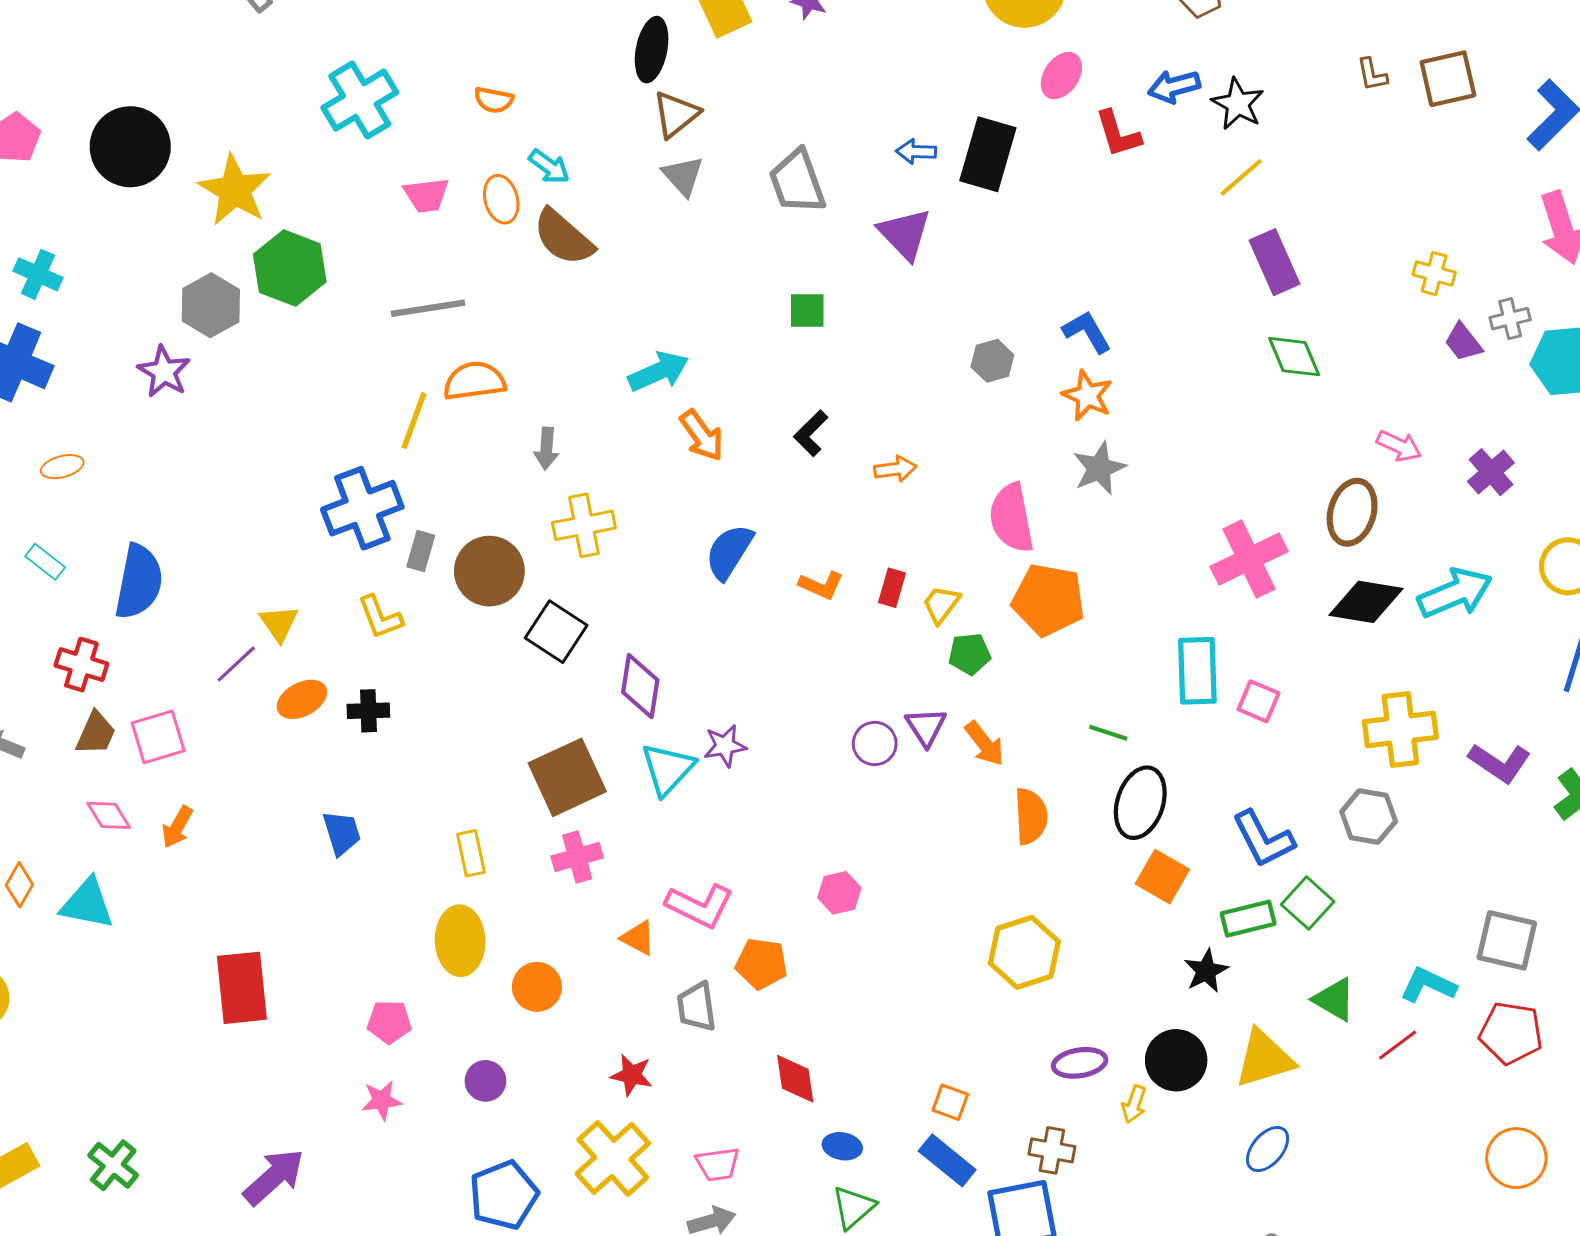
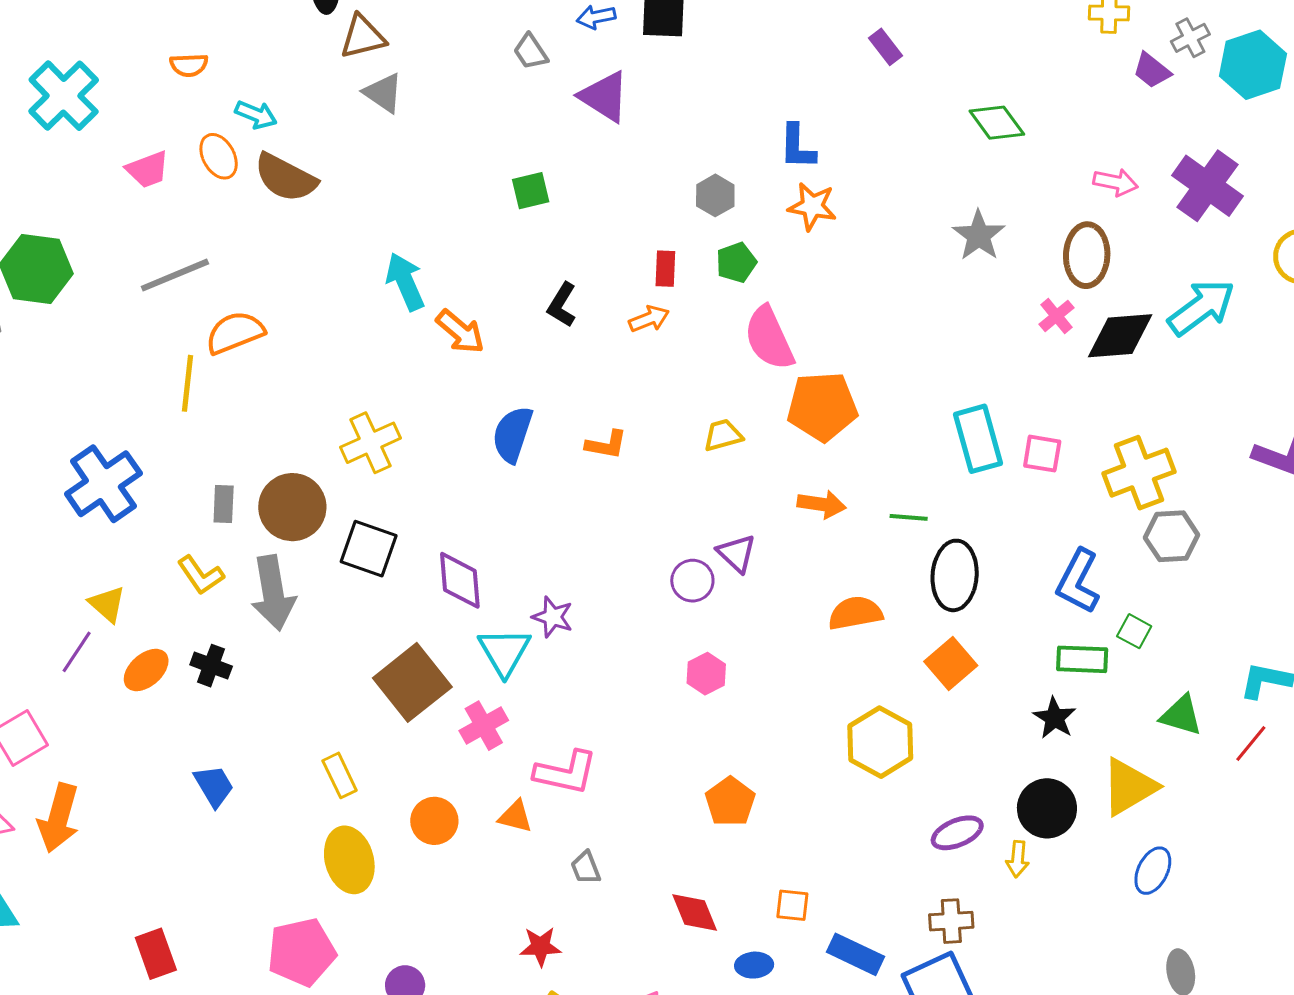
brown triangle: (676, 114) -> (363, 37), turned 39
gray trapezoid: (797, 182) -> (531, 52), moved, size x0.6
purple rectangle: (1275, 262) -> (885, 47), moved, size x0.6
blue L-shape: (1087, 332) -> (797, 147), turned -135
cyan arrow: (659, 371) -> (405, 282), turned -76
gray arrow: (546, 449) -> (273, 593), moved, size x1.8
gray star: (1099, 468) -> (979, 235), moved
purple cross: (1491, 472) -> (1207, 186), size x1.5
blue cross: (362, 508) -> (103, 484), moved
pink cross: (1249, 559) -> (1056, 316), moved, size x0.5
red rectangle: (892, 588) -> (665, 269), moved
yellow trapezoid: (941, 604) -> (723, 435), turned 51
green pentagon: (970, 654) -> (736, 262), moved
black cross: (368, 711) -> (211, 666), turned 36
yellow cross: (1400, 729) -> (1139, 473), moved
orange arrow: (984, 744) -> (822, 504), moved, turned -30
purple star: (725, 746) -> (553, 617), turned -30
orange semicircle: (1031, 816) -> (855, 613), turned -84
orange arrow: (177, 827) -> (59, 818), size x1.6
blue L-shape: (1263, 839) -> (1078, 581), turned 68
pink cross: (577, 857) -> (484, 726), moved
orange square: (1162, 877) -> (951, 663), moved, turned 33
pink hexagon: (839, 893) -> (706, 674), moved
green square: (1308, 903) -> (1134, 631), size x0.7
green rectangle: (1248, 919) -> (1082, 659), turned 30
orange pentagon: (762, 964) -> (730, 802), moved, turned -30
orange circle: (537, 987) -> (434, 821), moved
red rectangle: (242, 988) -> (156, 954), size x0.7
gray trapezoid: (697, 1007) -> (586, 868), size x0.7
pink pentagon: (389, 1022) -> (302, 952), size x1.6
orange square: (950, 1102) -> (792, 905), moved

